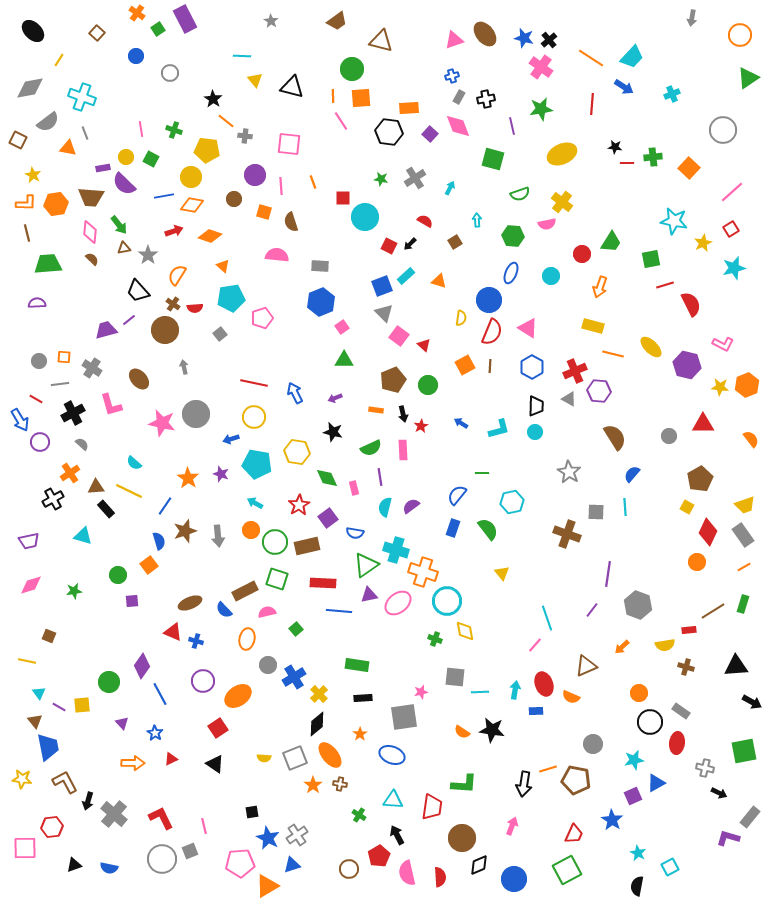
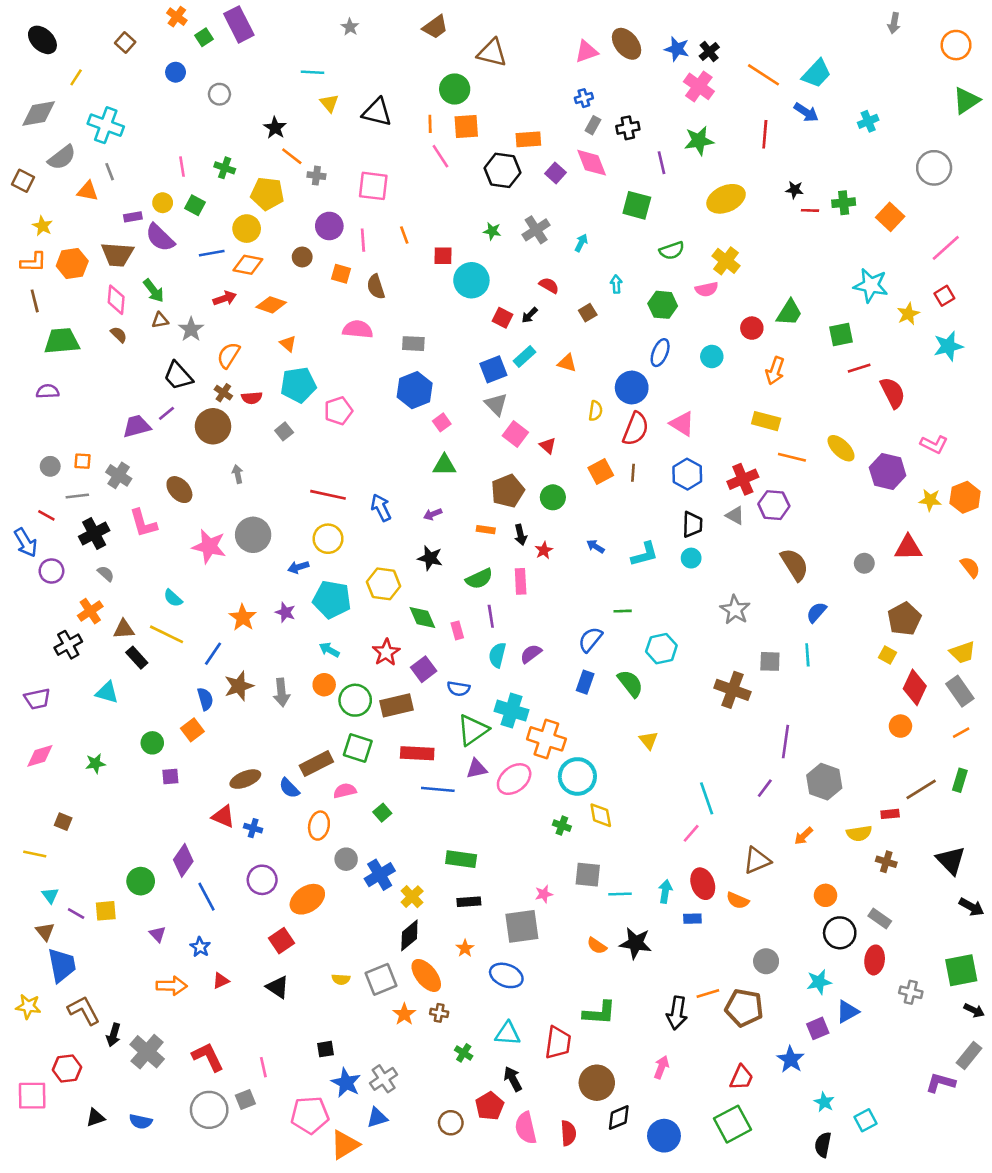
black triangle: (736, 666) -> (951, 860), turned 50
black arrow: (719, 793) -> (974, 1010), moved

